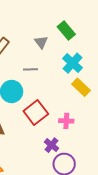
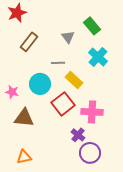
yellow rectangle: (81, 87) -> (74, 80), moved
pink cross: (66, 121) -> (92, 112), size x1.5

